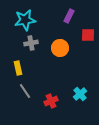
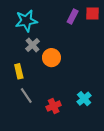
red square: (88, 35) -> (93, 13), moved
gray cross: (31, 43) -> (33, 45), turned -32
orange circle: (60, 48) -> (51, 58), moved

